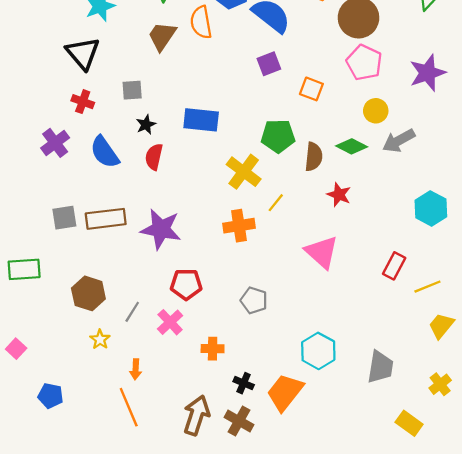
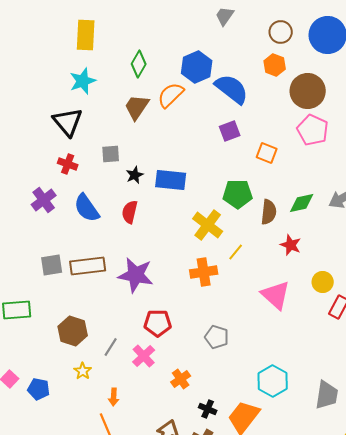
orange semicircle: (201, 22) -> (171, 95), turned 56
yellow circle: (376, 111) -> (323, 282), moved
black star: (146, 125) -> (135, 175), moved
green diamond: (352, 146) -> (302, 203), turned -40
orange cross: (213, 349) -> (181, 379), turned -36
blue pentagon: (51, 396) -> (39, 389), moved

